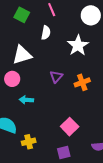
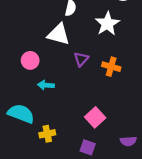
white triangle: (22, 55) -> (58, 34), moved, turned 30
orange cross: (82, 82) -> (111, 67), turned 35
purple square: (64, 153) -> (88, 147), turned 32

